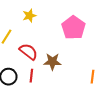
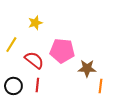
pink pentagon: (73, 28) -> (62, 51), moved, turned -30
brown star: (52, 62) -> (87, 68), moved

